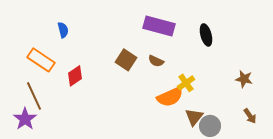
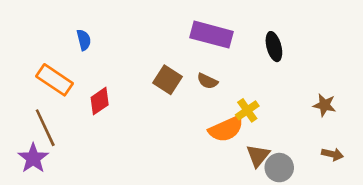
brown arrow: (250, 116) -> (332, 154), turned -42

